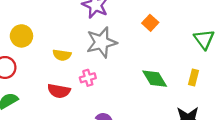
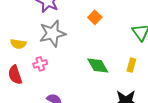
red semicircle: (59, 91) -> (15, 75), turned 60

